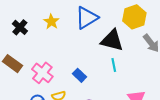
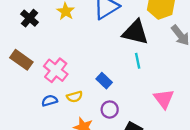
blue rectangle: (80, 75) -> (104, 81), moved

